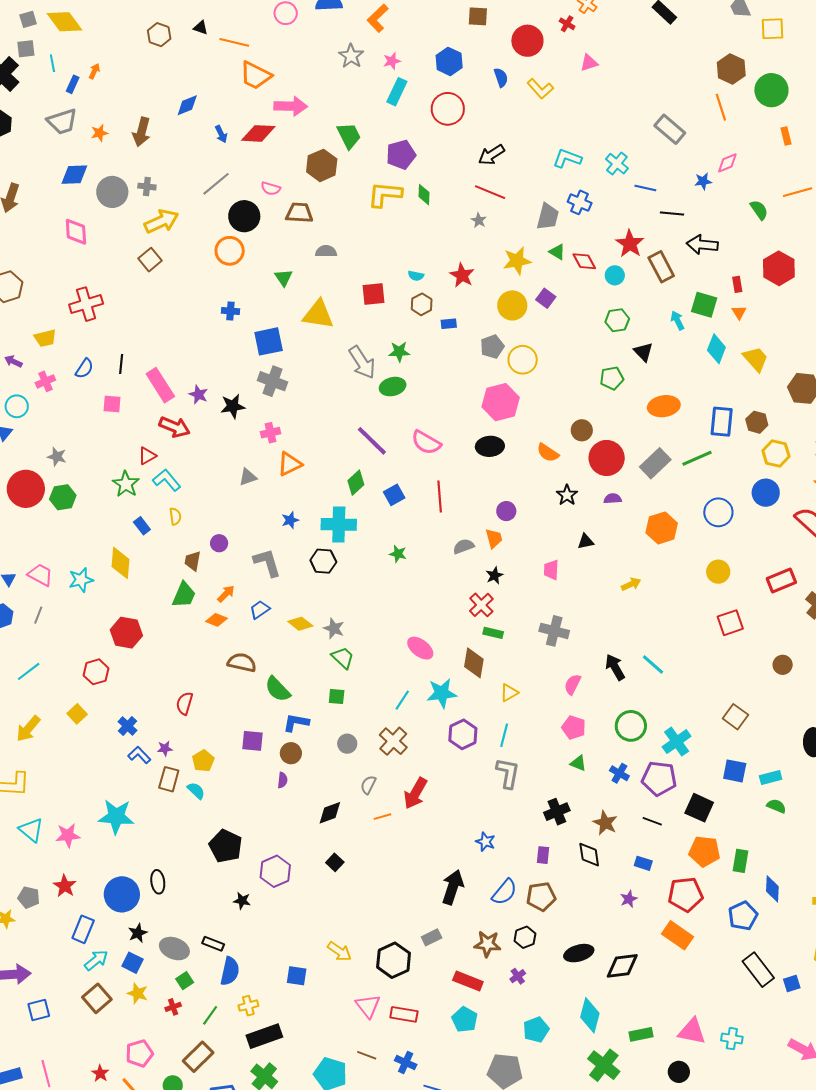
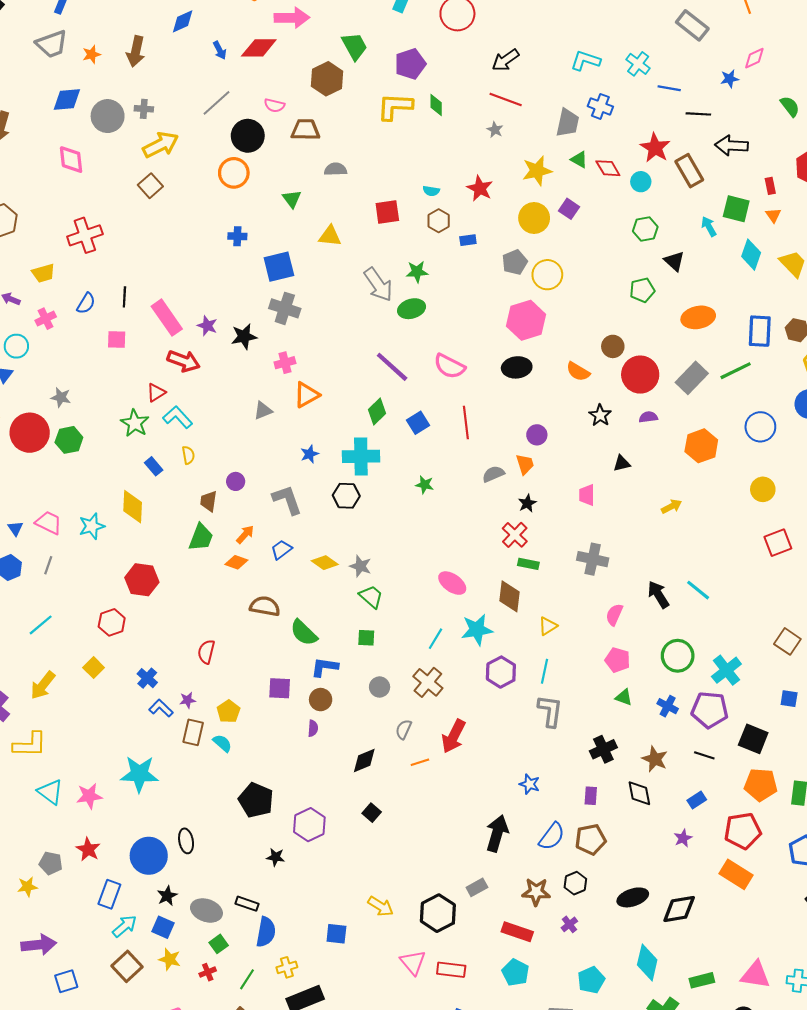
yellow triangle: (318, 314) -> (330, 236), size x0.7
blue square: (735, 771) -> (789, 699), size x0.7
blue rectangle: (643, 863) -> (697, 800), turned -48

